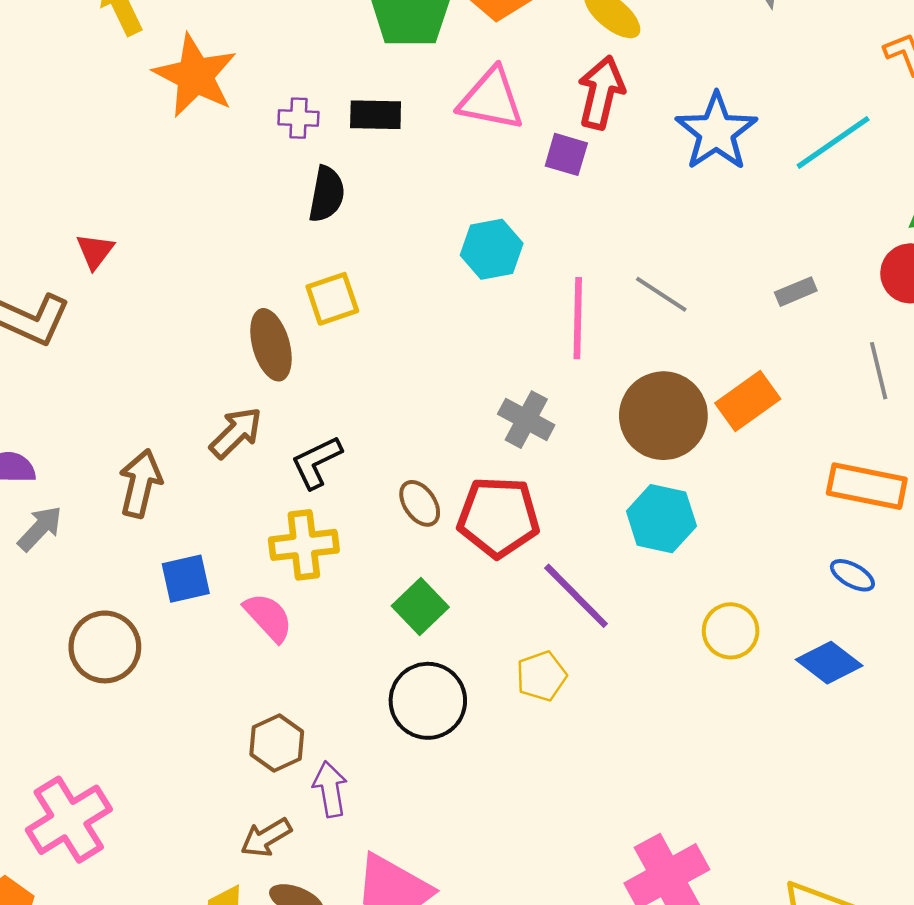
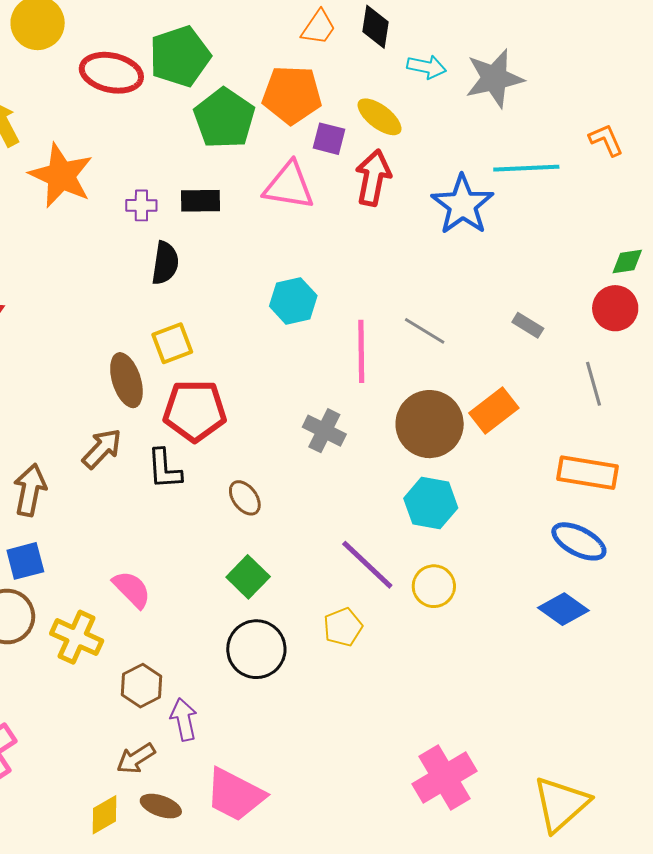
cyan line: (833, 142) -> (526, 168), moved, turned 34
purple square: (566, 154) -> (329, 139), moved
gray rectangle: (796, 292) -> (528, 325), turned 56
black L-shape: (316, 462) -> (164, 469), turned -66
red pentagon: (498, 517) -> (195, 411), moved
yellow cross: (304, 545) -> (77, 637), moved, turned 33
blue ellipse: (852, 575) -> (579, 541), size x1.6
blue square: (186, 579) -> (25, 561), moved
yellow circle: (731, 631) -> (434, 586), moved

